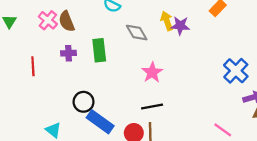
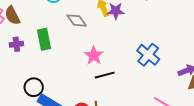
blue cross: (236, 71) -> (148, 55), moved
black line: (152, 107) -> (105, 75), moved

